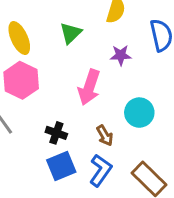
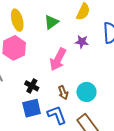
cyan circle: (139, 113) -> (86, 92), moved
blue L-shape: (101, 170) -> (57, 115), turned -65

